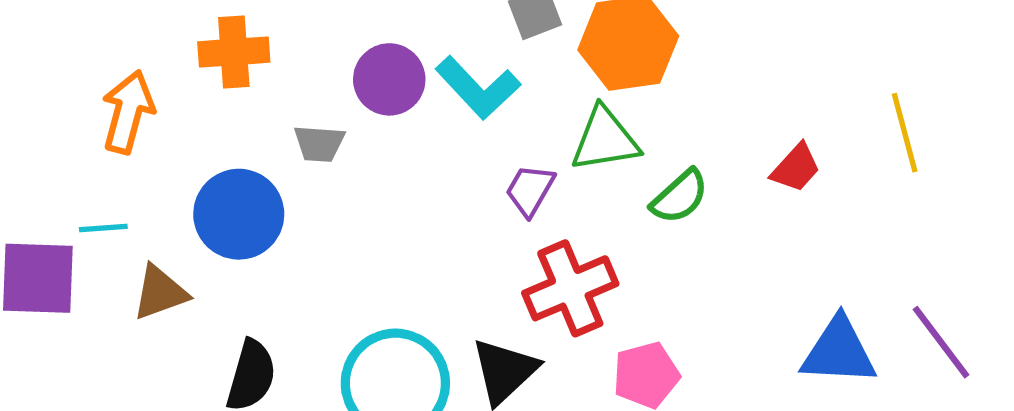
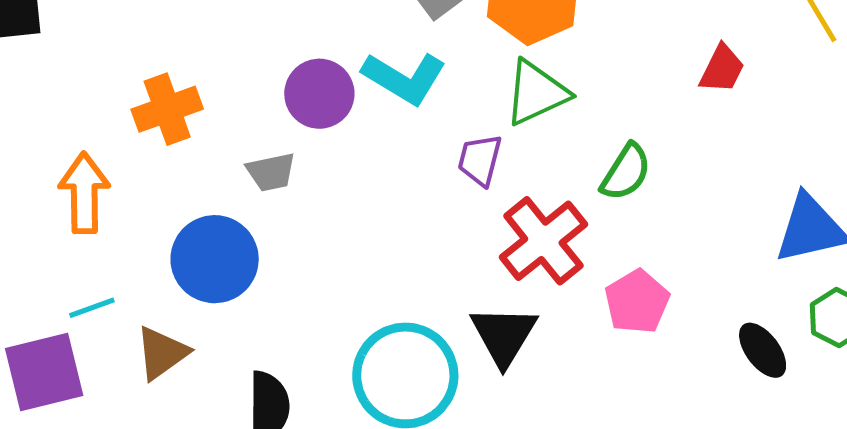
green semicircle: (680, 197) -> (626, 172), moved

